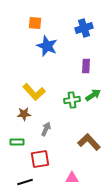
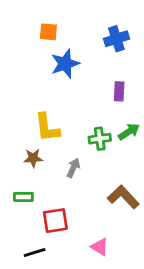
blue star: (47, 46) -> (65, 64), turned 30
yellow L-shape: (34, 92) -> (47, 128), turned 35
gray arrow: (46, 129) -> (73, 168), moved
pink triangle: (72, 178) -> (100, 247), turned 32

